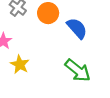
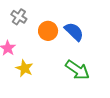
orange circle: (48, 13) -> (48, 31), moved

